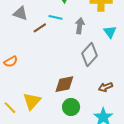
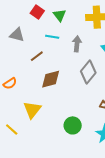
brown line: (40, 28) -> (37, 56), moved
brown diamond: (64, 84) -> (51, 79), moved
yellow triangle: (32, 101) -> (32, 110), moved

